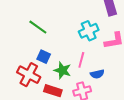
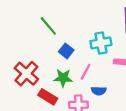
blue square: (44, 57) -> (66, 51), moved
green star: (62, 70) -> (63, 78), turned -30

